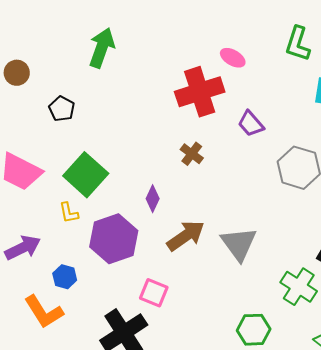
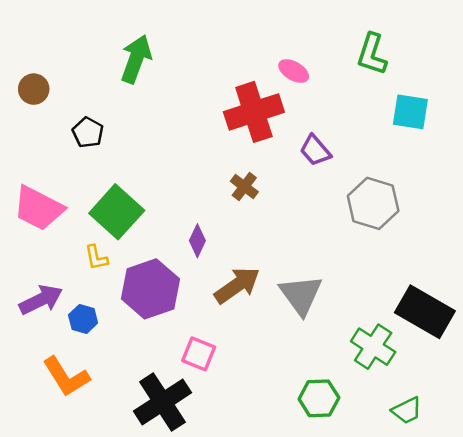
blue hexagon: (65, 277) -> (83, 319), moved

